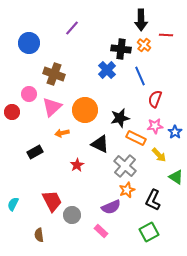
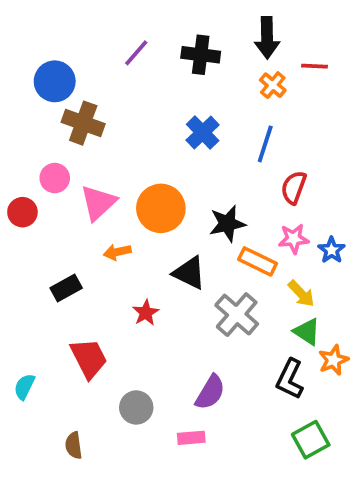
black cross: (121, 49) -> (201, 55), moved
brown cross: (54, 74) -> (83, 123), moved
blue line: (140, 76) -> (265, 144), turned 42
green triangle: (176, 177) -> (307, 332), moved
orange star: (127, 190) -> (333, 360), moved
red trapezoid: (52, 201) -> (89, 358), moved
purple semicircle: (111, 207) -> (210, 392), turned -36
pink rectangle: (101, 231) -> (191, 438), turned -48
green square: (149, 232) -> (311, 440), moved

